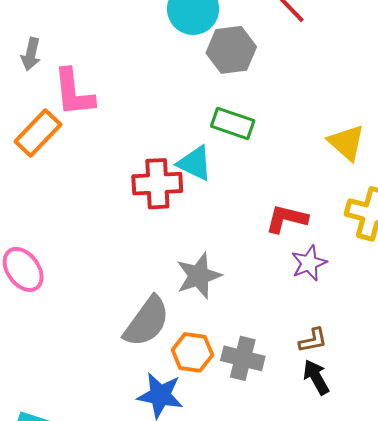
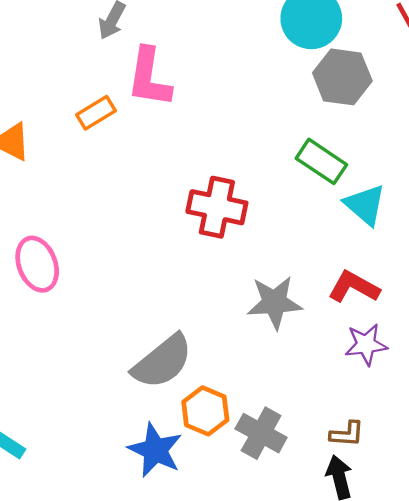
orange rectangle: (38, 133) -> (96, 113), size x0.7
cyan triangle: (195, 163) -> (365, 205), moved
gray star: (199, 276) -> (275, 302), moved

